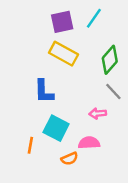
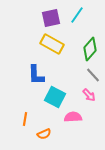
pink arrow: (98, 113) -> (89, 95), moved, turned -128
cyan square: (56, 128) -> (55, 97), moved
orange semicircle: (69, 159) -> (44, 134), moved

